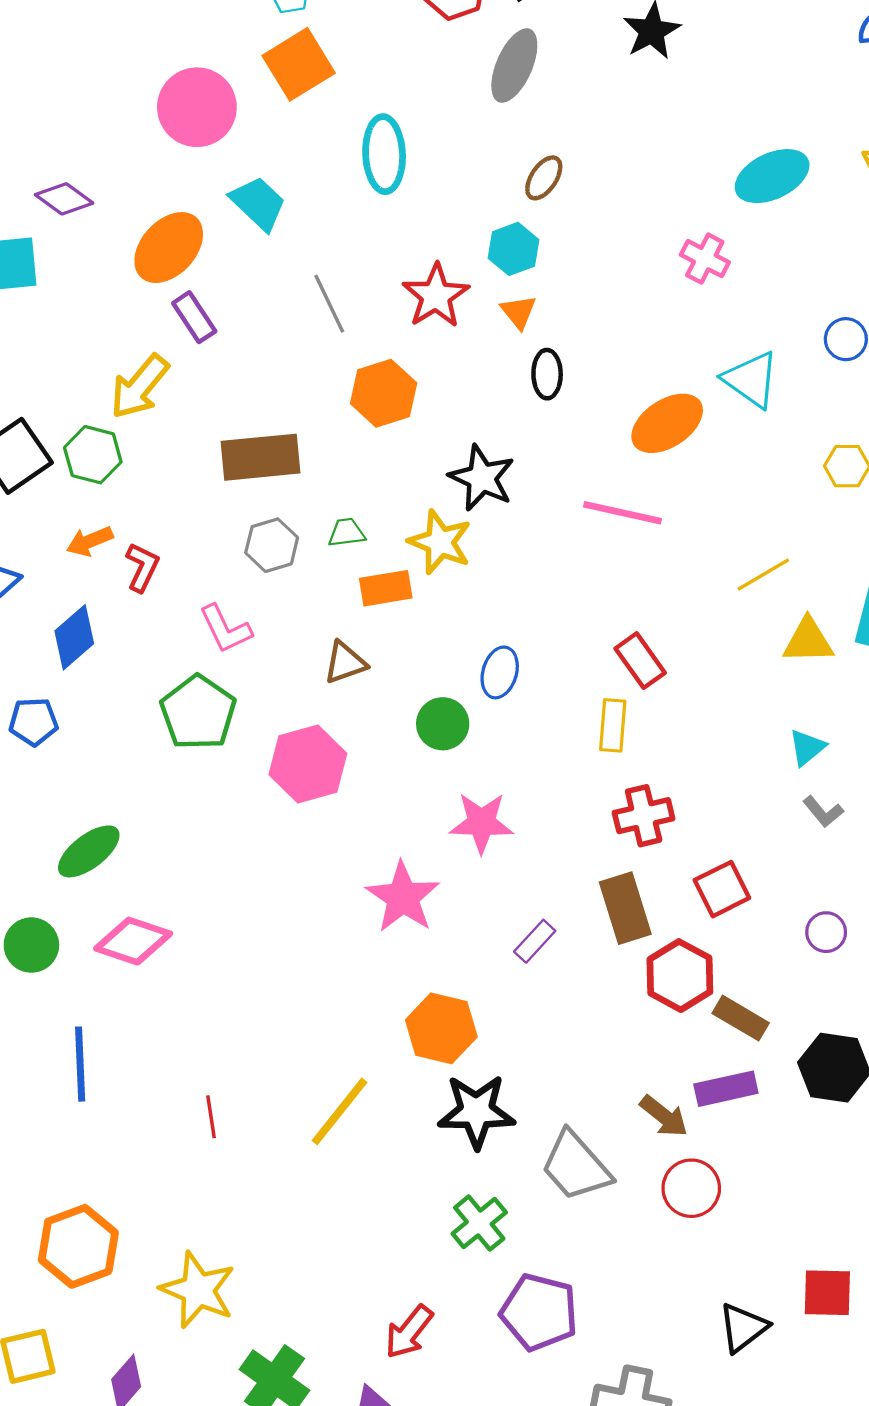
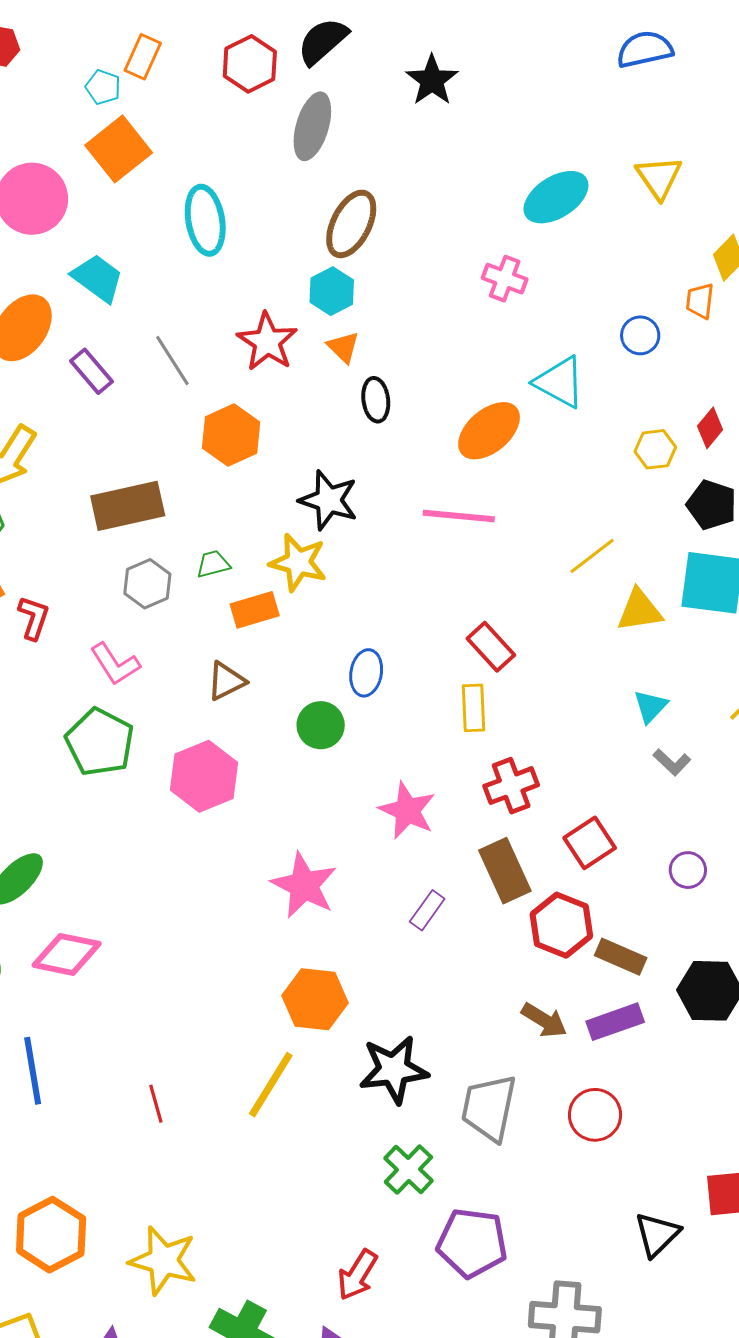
brown ellipse: (544, 178) -> (351, 224), size x1.6
purple rectangle: (194, 317) -> (92, 371), moved
pink star: (481, 823) -> (407, 810), moved, turned 30
orange hexagon: (441, 1028) -> (315, 999), moved
brown arrow: (664, 1116) -> (544, 1020), moved
gray trapezoid: (576, 1166) -> (489, 1108), turned 60

